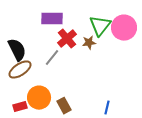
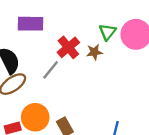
purple rectangle: (52, 19) -> (30, 24), moved
green triangle: (100, 26) -> (107, 32), size x0.7

